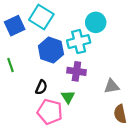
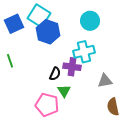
cyan cross: (79, 42) -> (84, 52), moved
blue hexagon: (51, 50) -> (48, 32), moved
black semicircle: (41, 87) -> (55, 74), moved

